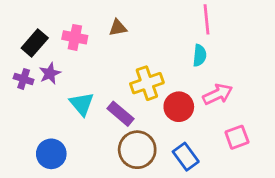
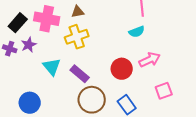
pink cross: (75, 37) -> (47, 19), size x1.4
cyan semicircle: (200, 55) -> (137, 32), turned 63
yellow cross: (147, 83) -> (77, 37), moved

